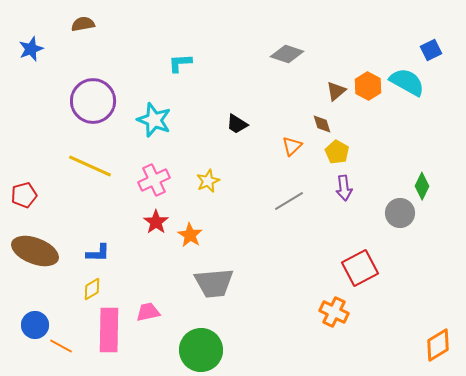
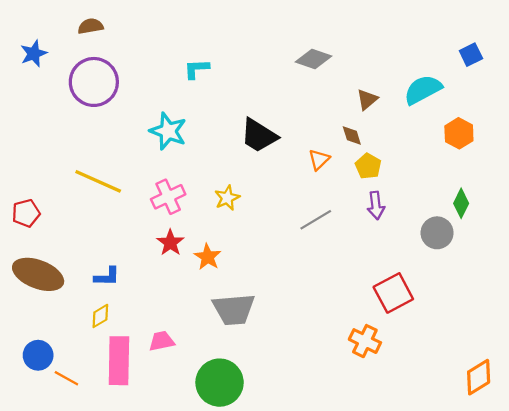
cyan semicircle: (407, 82) -> (423, 90), moved, turned -57
orange hexagon: (368, 86) -> (459, 133), moved
purple circle: (93, 101) -> (94, 82), moved
black trapezoid: (237, 124) -> (259, 136), size x1.6

